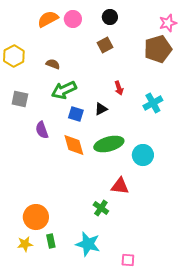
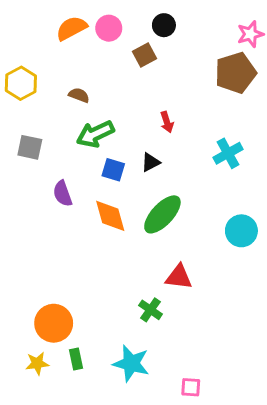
brown square: (105, 45) -> (145, 55), moved
red arrow: (119, 88) -> (167, 122), moved
green ellipse: (109, 144) -> (162, 214), turned -32
cyan circle: (143, 155) -> (241, 231), moved

